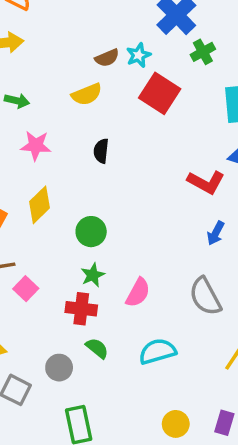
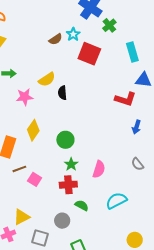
yellow semicircle: (87, 94) -> (47, 79), moved
gray semicircle: (205, 296) -> (138, 164), size x0.6

